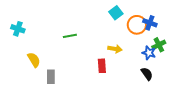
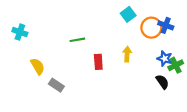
green cross: (159, 45) -> (176, 65), moved
yellow arrow: (115, 49) -> (127, 54), turned -96
red rectangle: (102, 66) -> (98, 62), moved
gray rectangle: (51, 77) -> (56, 85), turned -56

